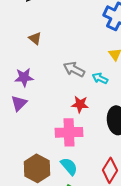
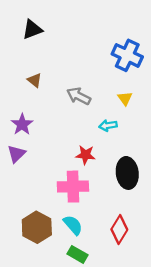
gray arrow: (74, 69) -> (79, 96), moved
purple star: (24, 77) -> (22, 124), turned -30
cyan arrow: (100, 78) -> (108, 125), turned -35

